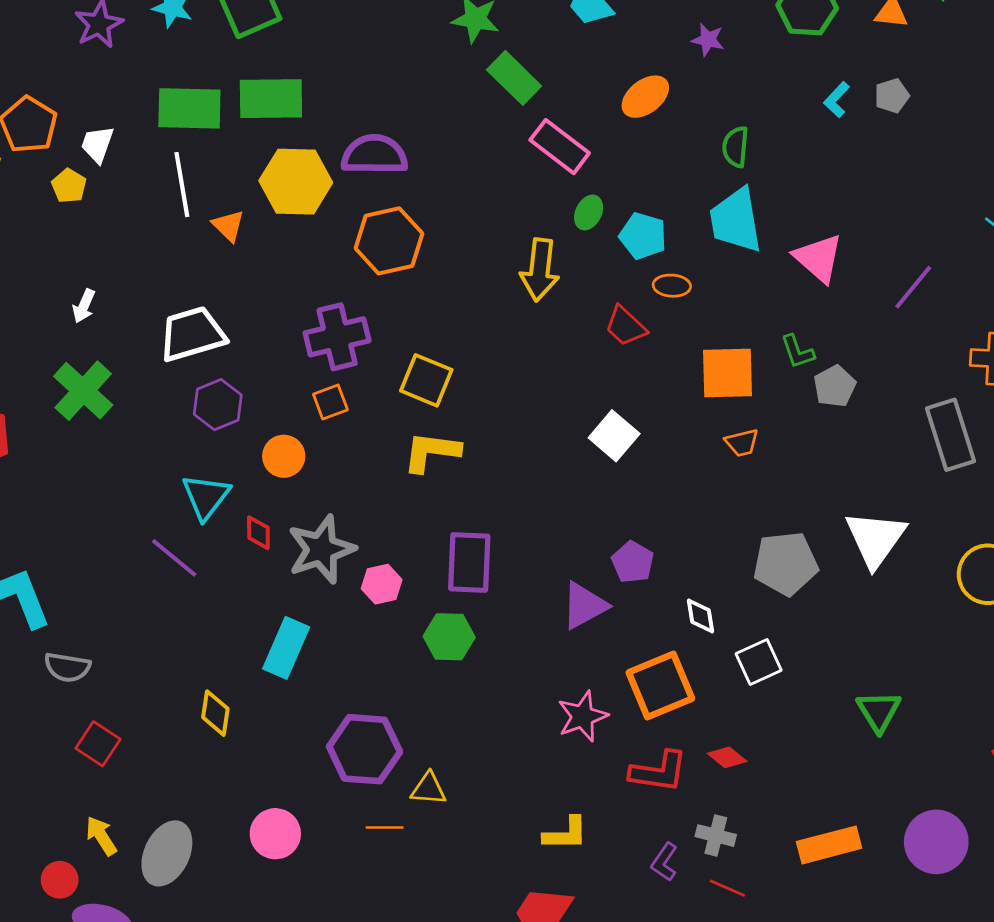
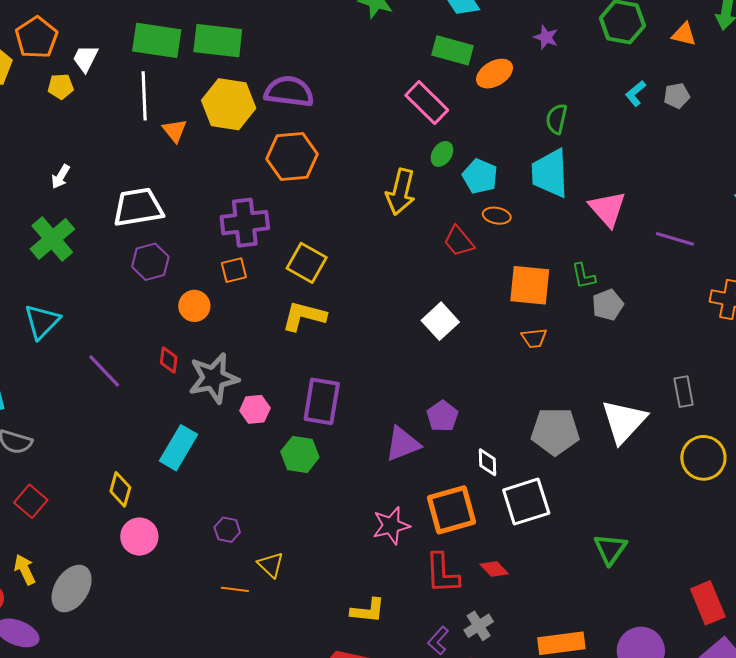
green rectangle: (514, 78) -> (452, 50), moved, turned -36
yellow pentagon: (69, 186) -> (61, 87), turned 30
purple line: (913, 287) -> (675, 239), turned 60
gray rectangle: (950, 435) -> (684, 392), moved, size x0.6
cyan triangle: (206, 497) -> (42, 322), moved
white square: (759, 662) -> (526, 502), size x1.4
purple hexagon: (365, 749) -> (227, 530), size x0.5
red L-shape: (659, 772) -> (442, 573), turned 72
yellow triangle: (429, 789) -> (271, 565), turned 32
pink circle: (275, 834) -> (139, 537), moved
gray cross: (716, 836) -> (479, 626), turned 36

